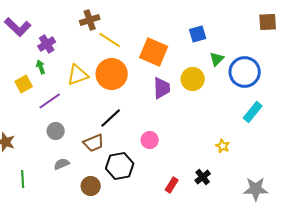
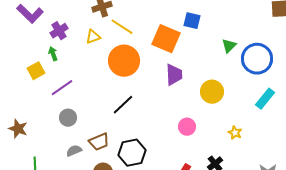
blue square: (198, 34) -> (192, 21), moved, turned 30
yellow triangle: (78, 75) -> (93, 37), moved, size x0.7
yellow circle: (193, 79) -> (212, 92), moved
pink circle: (150, 140) -> (187, 127), moved
brown trapezoid: (94, 143) -> (99, 142), moved

